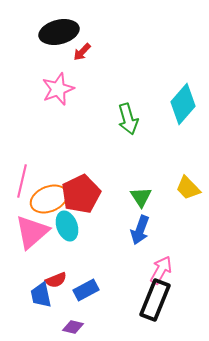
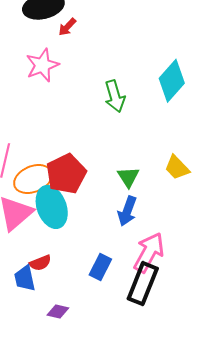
cyan ellipse: (67, 226) -> (52, 207), size x1.4
pink arrow: (161, 270) -> (149, 253), size x1.4
blue rectangle: (86, 290) -> (100, 267), moved, turned -35

